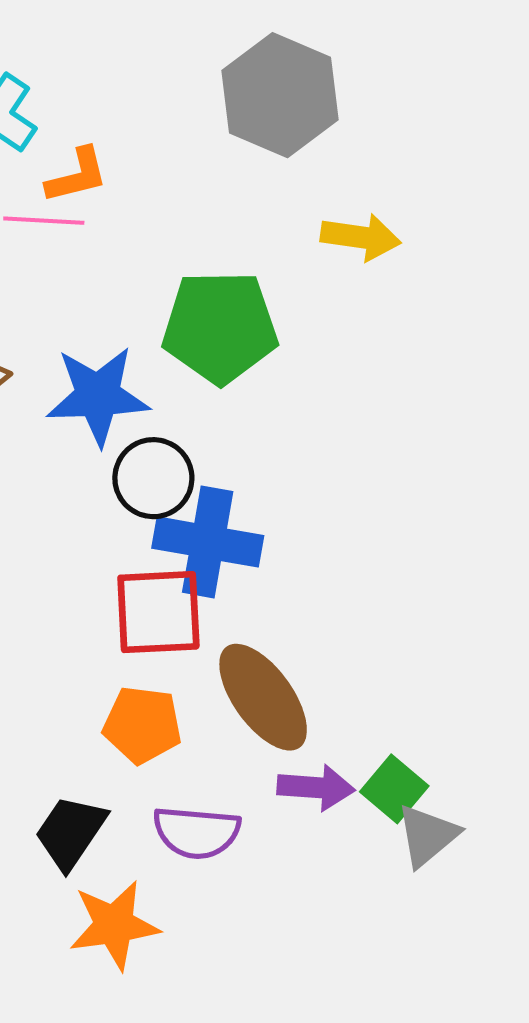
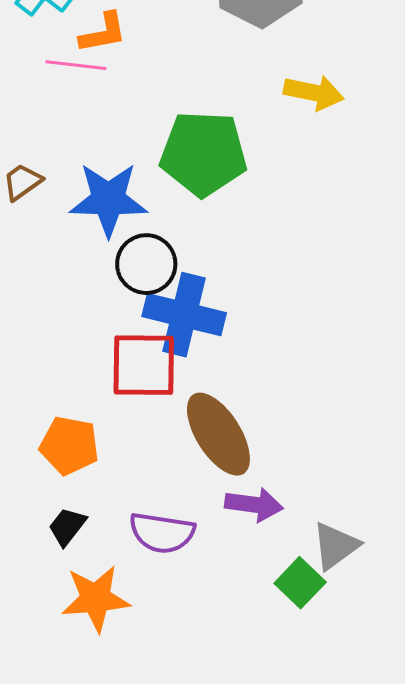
orange pentagon: (142, 725) -> (69, 445), moved
green square: (394, 789) -> (300, 583), moved
black trapezoid: (71, 832) -> (67, 527), size x0.7

